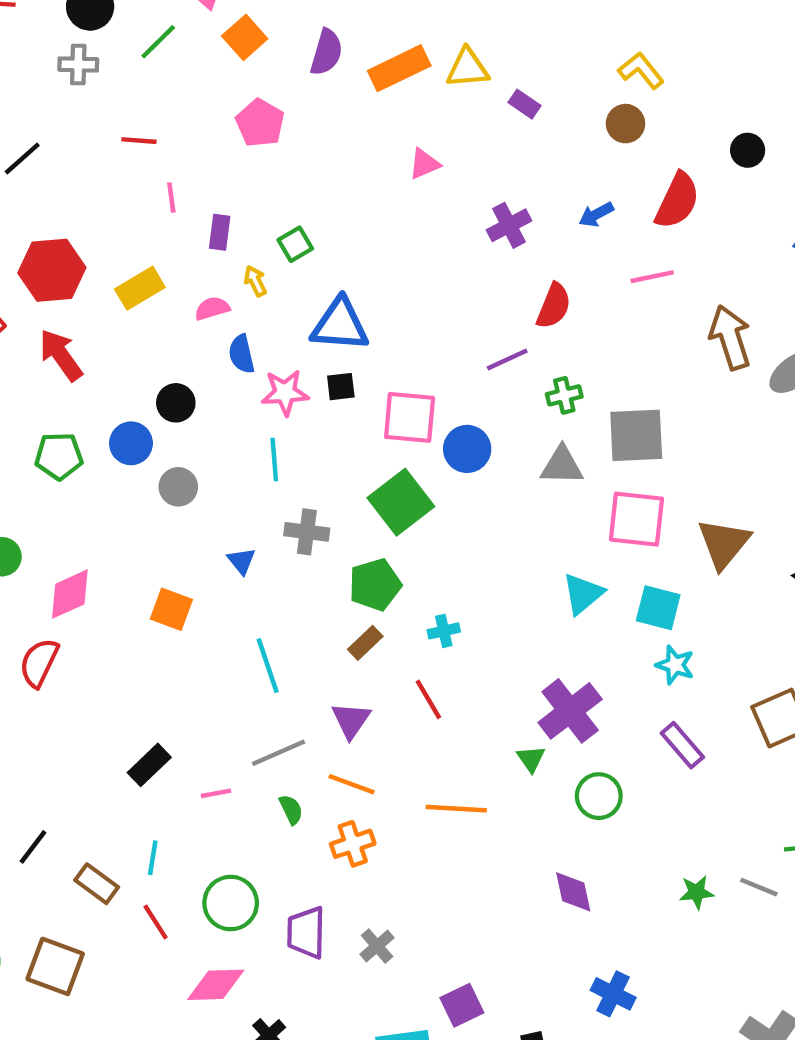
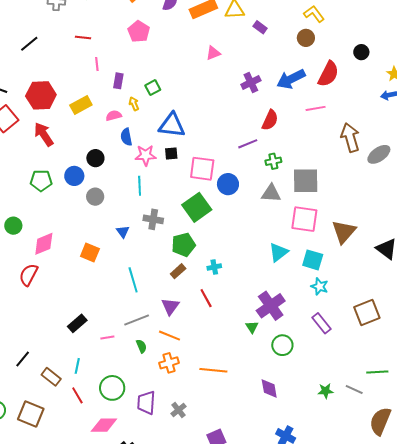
blue arrow: (596, 215) -> (291, 79), size x1.8
orange line: (456, 809) -> (213, 370), moved

